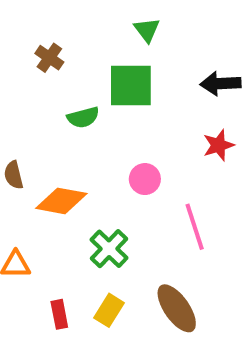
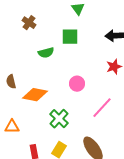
green square: (131, 86) -> (70, 37), size x0.7
pink line: (195, 227) -> (102, 108), turned 60

